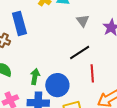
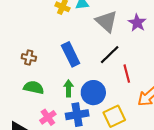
gray triangle: (83, 21) -> (106, 21), size x1.6
blue rectangle: (19, 23) -> (71, 54), moved

